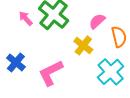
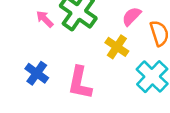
pink L-shape: (51, 73) -> (80, 83), turned -48

